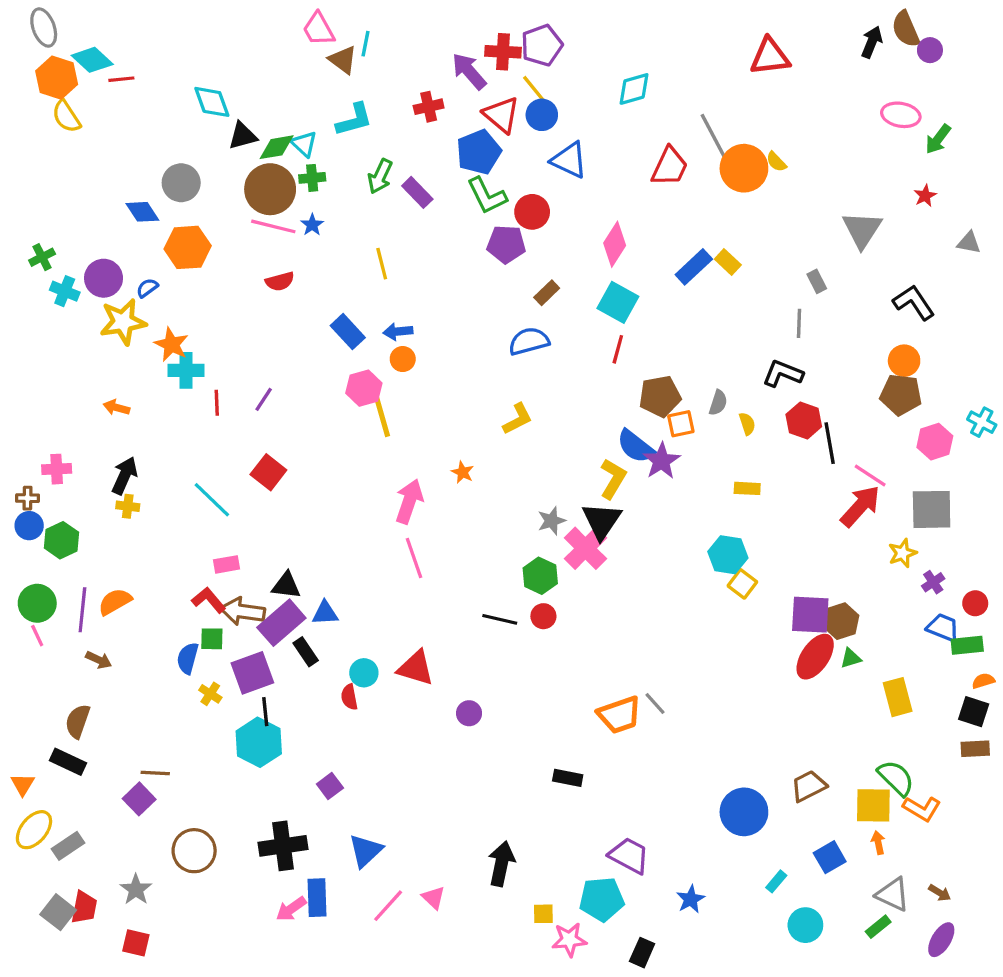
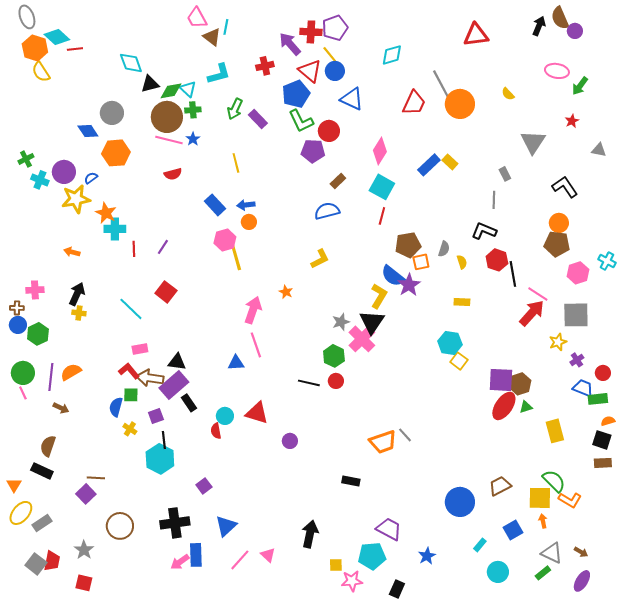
yellow semicircle: (776, 162) -> (508, 94), moved
blue triangle: (325, 613) -> (236, 363), moved
purple square: (252, 673) -> (156, 416), size x0.6

